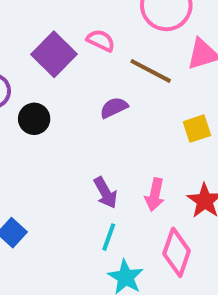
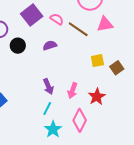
pink semicircle: (101, 40) -> (57, 19), moved
purple semicircle: (114, 108) -> (50, 45), moved

